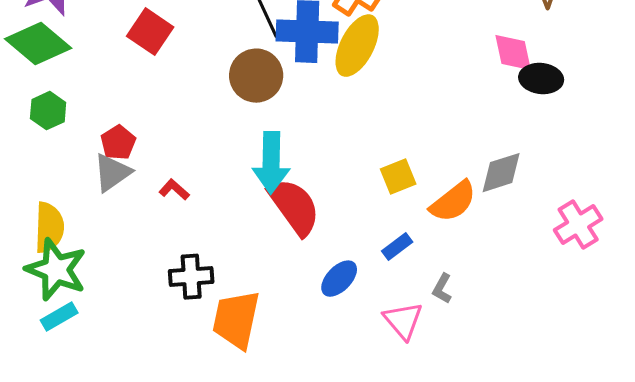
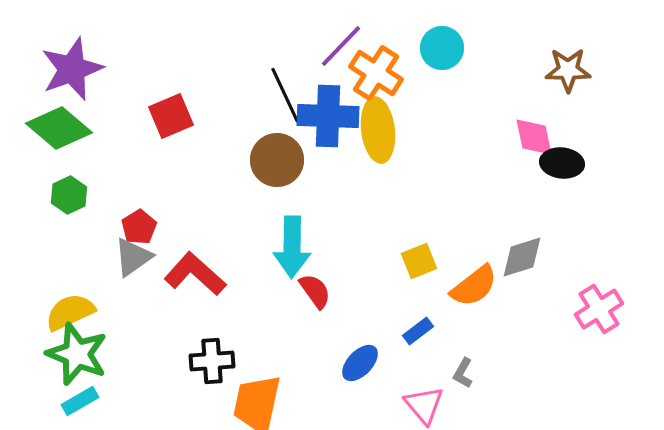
red square: (150, 32) -> (171, 116), turned 33
yellow ellipse: (357, 46) -> (378, 130), turned -34
red L-shape: (174, 190) -> (195, 274), size x2.0
red semicircle: (294, 207) -> (315, 291), size x0.6
yellow semicircle: (49, 228) -> (70, 312), turned -117

